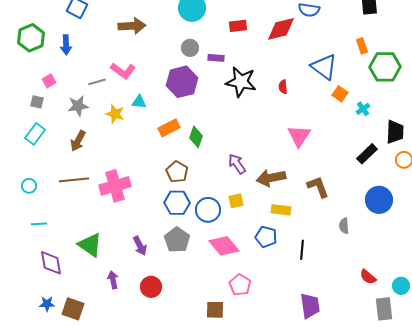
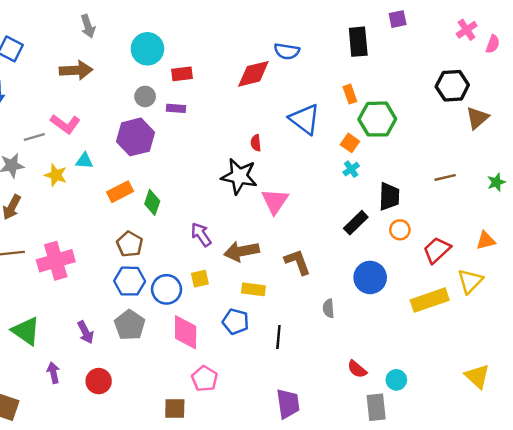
red rectangle: (238, 26) -> (182, 74), moved
black star: (241, 82) -> (239, 176), moved
orange square: (340, 94) -> (350, 143), moved
pink diamond: (224, 246) -> (186, 332), turned 40

